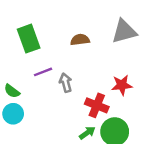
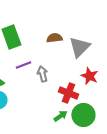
gray triangle: (124, 31) -> (79, 47), moved, turned -30
red star: (122, 85) -> (89, 76), turned 30

